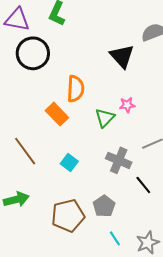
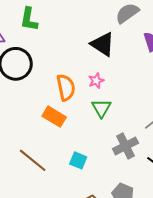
pink star: (127, 105) -> (96, 81), moved
gray cross: (119, 160) -> (125, 146), turned -35

